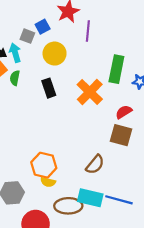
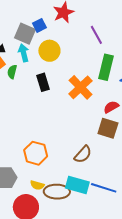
purple line: (88, 31) -> (96, 35), moved, turned -36
gray square: (27, 36) -> (25, 34), size x1.5
cyan arrow: (15, 53) -> (24, 53), moved
yellow semicircle: (48, 182) -> (37, 185), moved

